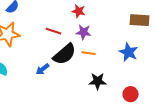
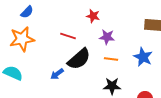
purple star: (84, 32) -> (107, 37), moved
orange line: (89, 53) -> (111, 59), moved

